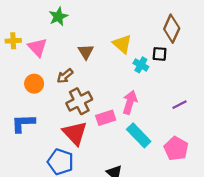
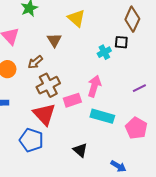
yellow triangle: (122, 44) -> (76, 18), moved
cyan cross: (141, 65) -> (104, 52), turned 32
cyan rectangle: (139, 135) -> (102, 116), turned -30

